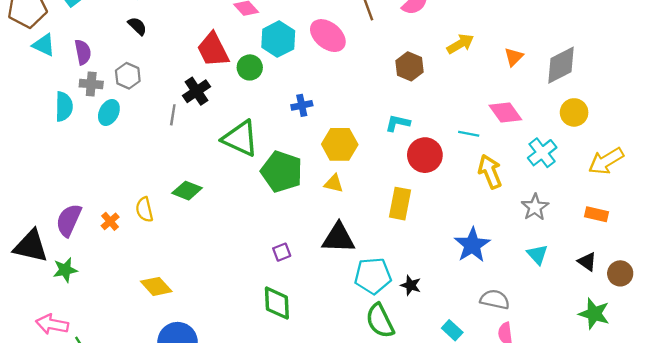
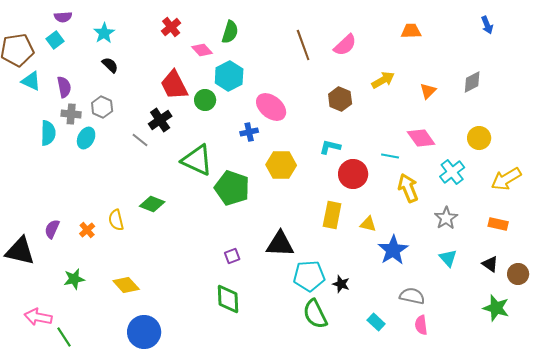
pink ellipse: (328, 36) -> (271, 107), moved
gray diamond: (561, 65) -> (472, 82), moved, size x0.7
gray line: (173, 115) -> (140, 140), turned -60
yellow triangle: (334, 183) -> (368, 224), moved
purple semicircle: (69, 220) -> (52, 229), size x0.7
green star: (65, 270) -> (74, 279), moved

